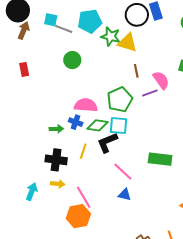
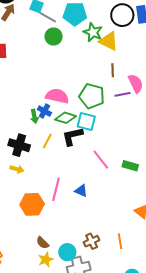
green circle: (72, 60) -> (54, 36), moved
green pentagon: (120, 100) -> (92, 96), turned 30
green arrow: (56, 129) -> (34, 116), moved, turned 72
green rectangle: (160, 159) -> (130, 166), moved, size x0.7
pink line: (123, 172) -> (101, 160), moved
pink line: (84, 197) -> (56, 189), moved, turned 35

